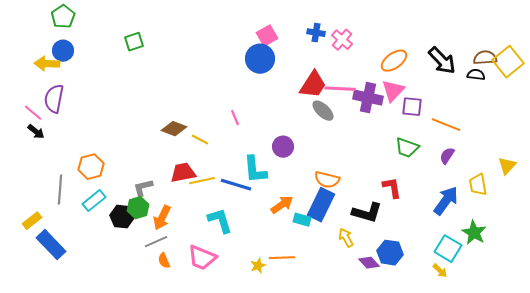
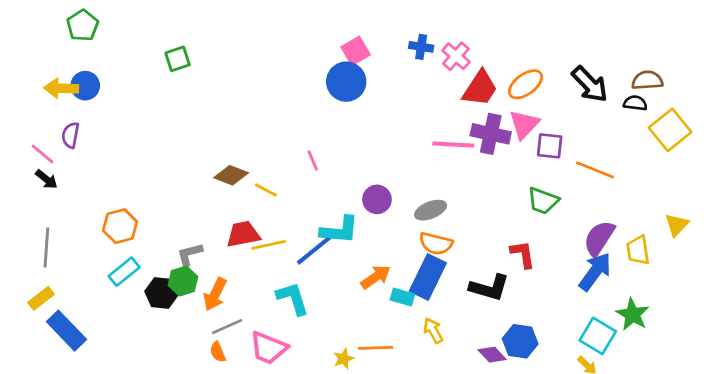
blue circle: (63, 51) -> (85, 86), moved
yellow square: (508, 62) -> (670, 130), moved
red trapezoid: (313, 85) -> (480, 88), moved
pink line: (340, 89) -> (453, 145), moved
purple semicircle: (54, 99) -> (71, 135), size x0.7
gray ellipse: (323, 111) -> (430, 210), moved, turned -65
purple semicircle: (447, 156) -> (599, 238), moved, size x1.6
cyan L-shape: (255, 170) -> (339, 230), turned -80
blue line: (236, 185) -> (314, 250), turned -56
gray line: (60, 190) -> (46, 248), moved
yellow arrow: (346, 238) -> (433, 331), moved
gray line: (156, 242) -> (227, 327), moved

